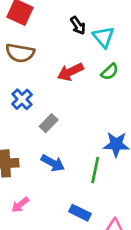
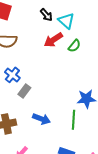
red arrow: (70, 72) -> (53, 40), moved
gray rectangle: (49, 123) -> (24, 91), moved

